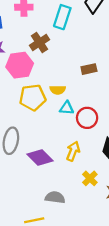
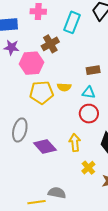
cyan triangle: (67, 108) -> (89, 92), moved
yellow arrow: (73, 151) -> (75, 142), turned -30
gray semicircle: (55, 197) -> (57, 193), moved

